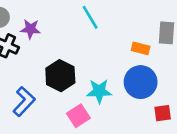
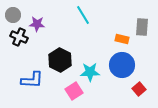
blue L-shape: (24, 101) -> (32, 80), turned 50
red square: (163, 113) -> (139, 89), turned -32

